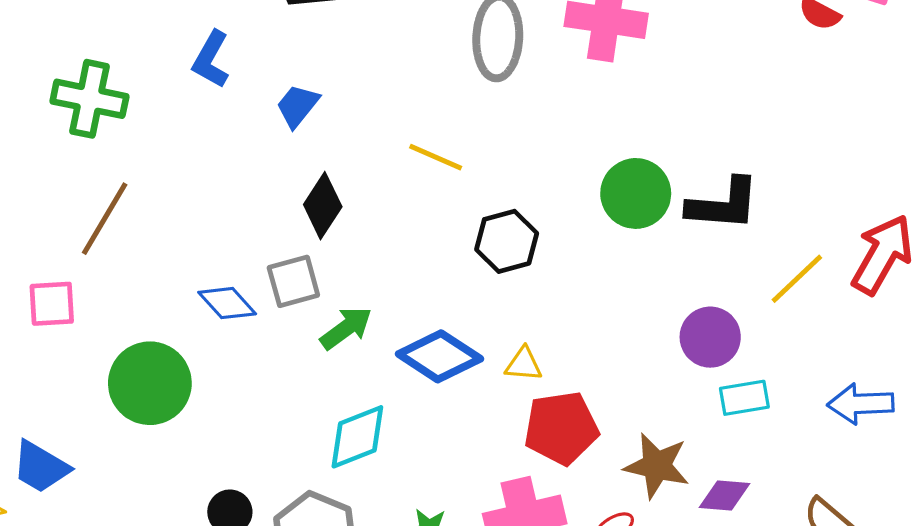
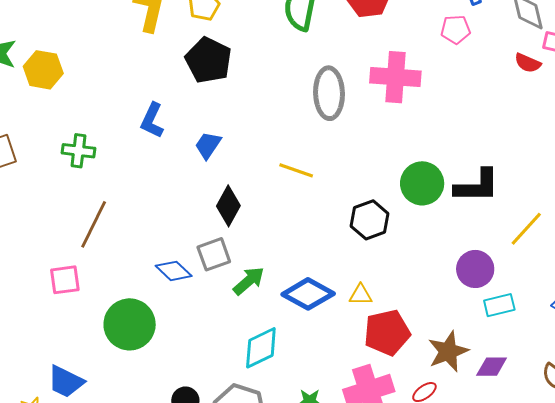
green cross: (89, 99) -> (78, 151), size x0.7
black hexagon: (507, 241) -> (370, 220), moved
brown star: (657, 466) -> (448, 351), turned -30

